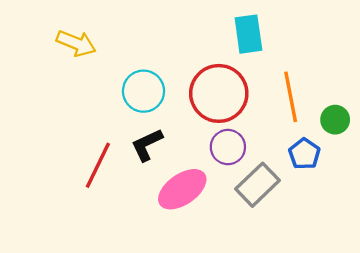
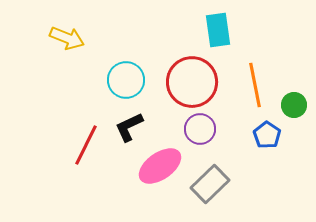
gray rectangle: (258, 185) -> (210, 184), moved

